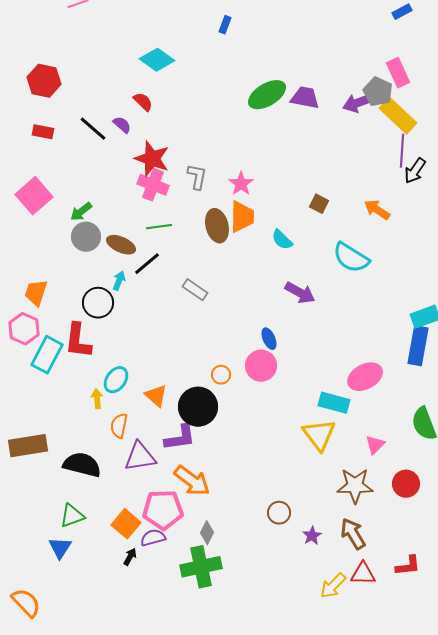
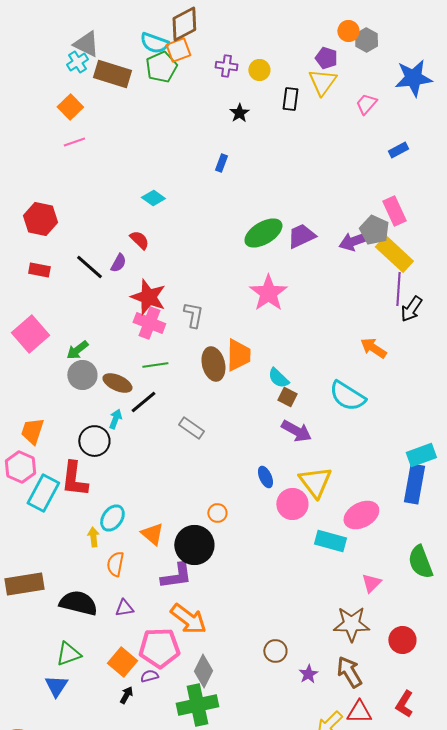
cyan diamond: (157, 60) -> (153, 198), size x0.7
purple trapezoid: (305, 98) -> (301, 236), turned -36
purple semicircle: (122, 125) -> (118, 263), turned 78
pink star: (241, 184) -> (268, 293), moved, size x1.5
brown square: (319, 204) -> (287, 397), moved
pink circle: (261, 366) -> (292, 504), moved
yellow triangle: (319, 435) -> (315, 482), moved
purple triangle: (140, 457) -> (124, 608), moved, size x0.6
red circle: (406, 484) -> (402, 640), moved
gray diamond: (207, 533) -> (203, 671), size x1.4
purple semicircle: (153, 538) -> (149, 676), size x0.7
red L-shape: (408, 566) -> (404, 704), turned 128

